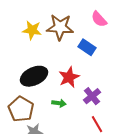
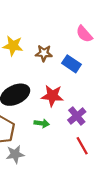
brown star: (60, 27) -> (44, 53), moved, size x0.6
red star: (69, 77) -> (52, 96), turned 30

